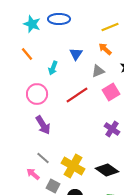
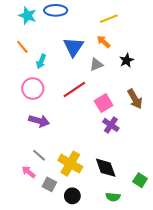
blue triangle: (76, 54) -> (73, 47), size x1.5
cyan arrow: (53, 68) -> (41, 61), moved
pink square: (111, 92) -> (104, 103), moved
purple arrow: (43, 125) -> (39, 121), turned -42
black diamond: (107, 170) -> (106, 168), turned 35

